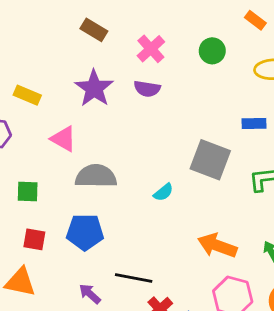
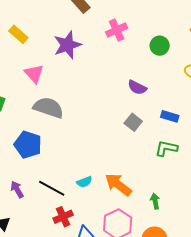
purple semicircle: (147, 89) -> (137, 87), moved
blue rectangle: (254, 124) -> (170, 116), moved
gray square: (210, 160) -> (133, 122), size x0.6
cyan semicircle: (163, 192) -> (84, 182), moved

